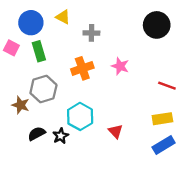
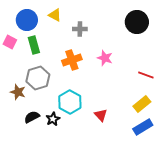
yellow rectangle: (162, 119) -> (142, 104), turned -30

